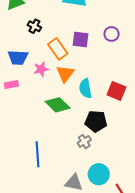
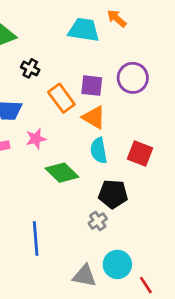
purple circle: (112, 34) -> (133, 78), size x1.5
pink star: (41, 69) -> (36, 139), moved
orange triangle: (65, 74) -> (94, 117), moved, turned -36

